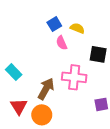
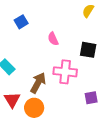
blue square: (54, 24) -> (21, 22), moved
yellow semicircle: (77, 28) -> (88, 11), moved, turned -80

